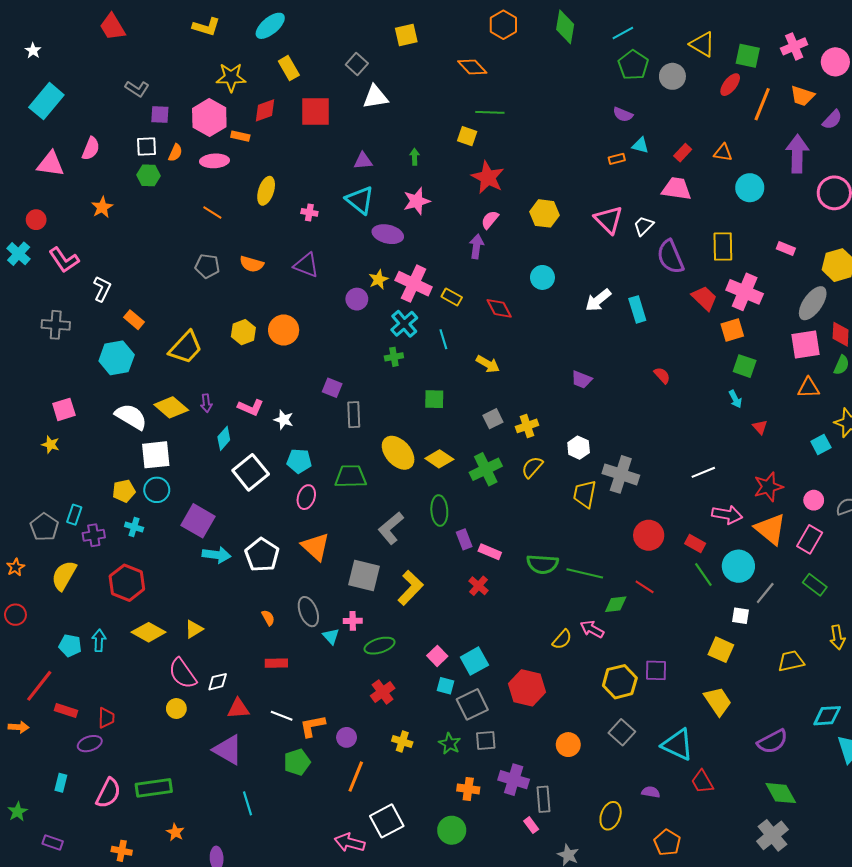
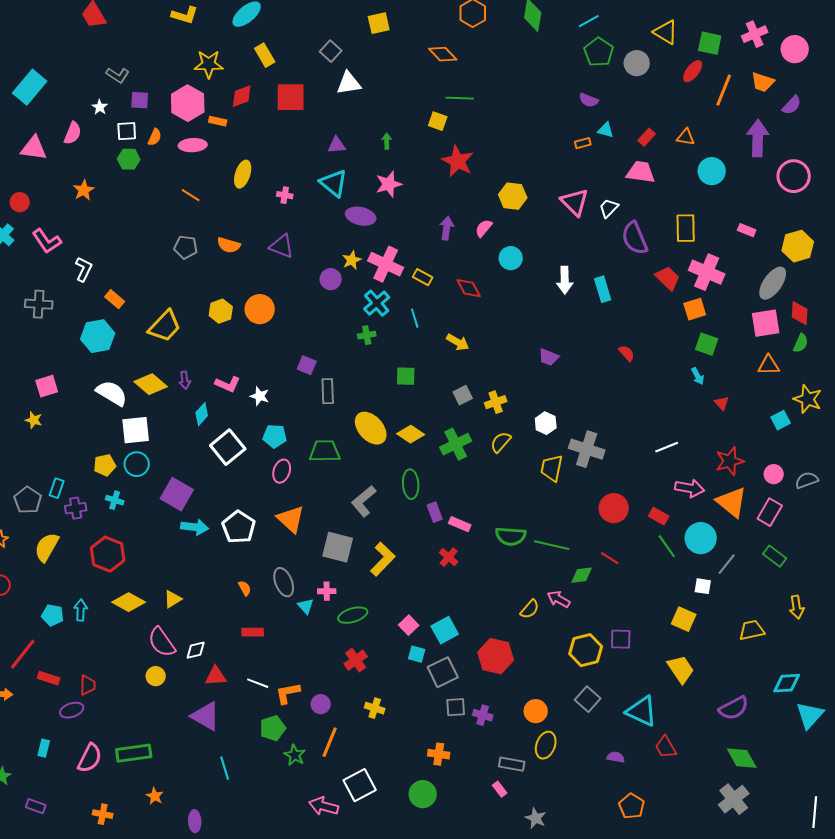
white star: (33, 51) -> (100, 107), moved
pink semicircle: (490, 220) -> (484, 228), moved
white arrow: (598, 300) -> (565, 280), turned -52
green star: (450, 744) -> (295, 755), moved
purple cross: (514, 780) -> (483, 715), moved, size x0.7
gray rectangle: (543, 799) -> (512, 764), turned -75
yellow ellipse: (611, 816) -> (546, 745), moved

